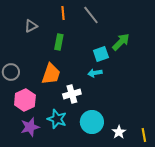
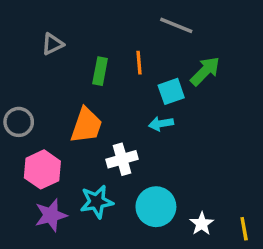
orange line: (63, 13) -> (139, 63), moved
gray line: (91, 15) -> (176, 25), moved, turned -30
cyan star: (57, 119) -> (97, 202), turned -30

